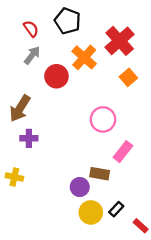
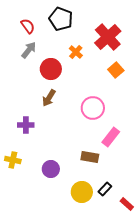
orange cross: (84, 57) -> (76, 52), size x0.6
brown arrow: (20, 108) -> (49, 98), moved, size x0.7
purple circle: (80, 187) -> (51, 169), moved

